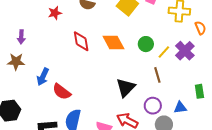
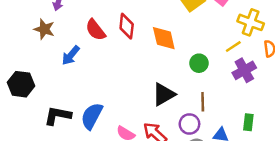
green circle: (146, 44) -> (199, 63), moved
yellow line: (164, 52) -> (233, 47), moved
brown line: (157, 75) -> (203, 102), moved
red semicircle: (62, 92) -> (95, 30), moved

